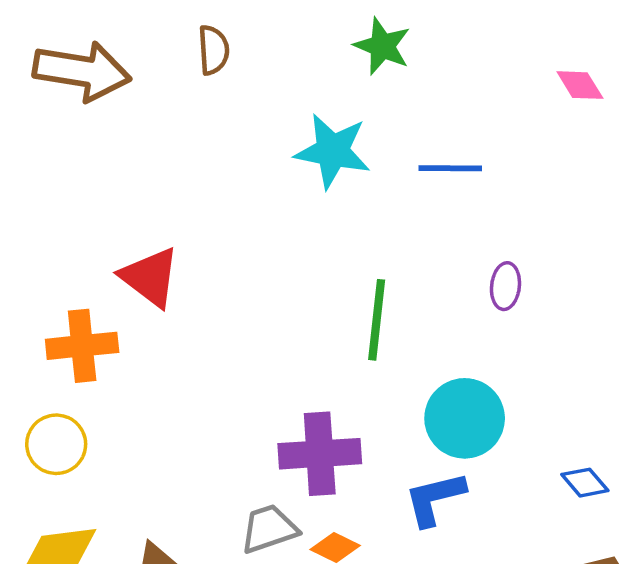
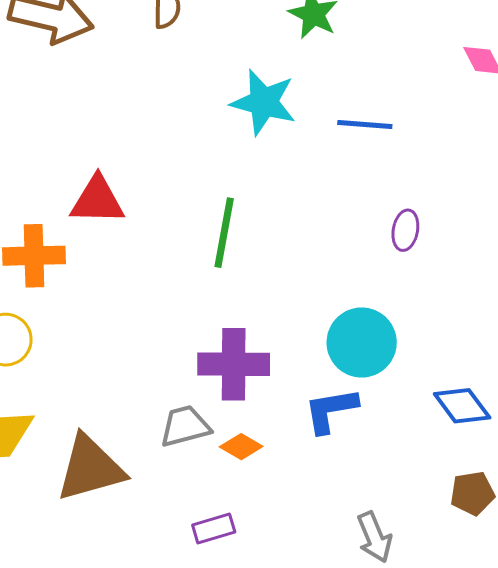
red triangle: (150, 277) -> (97, 200), turned -40
green line: (377, 320) -> (224, 233), moved
blue diamond: (585, 483) -> (462, 406), size x1.4

